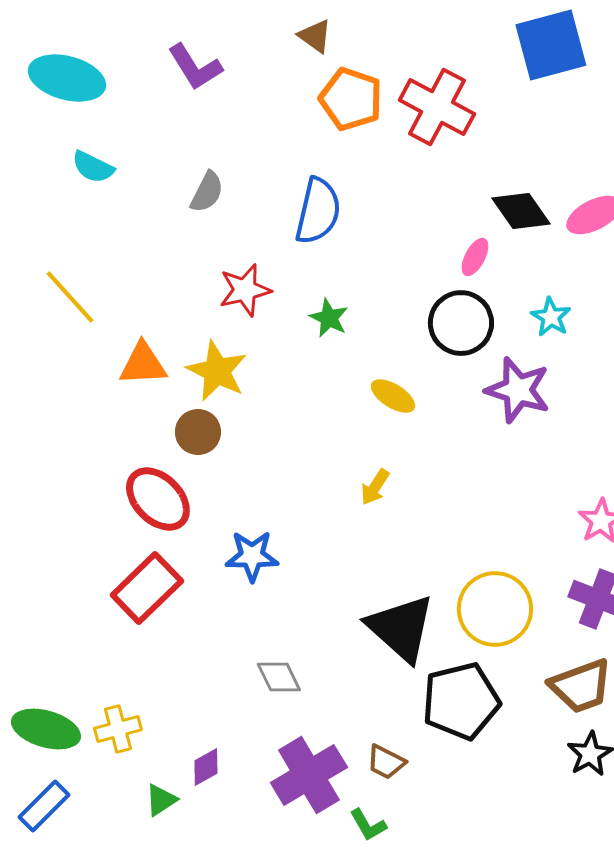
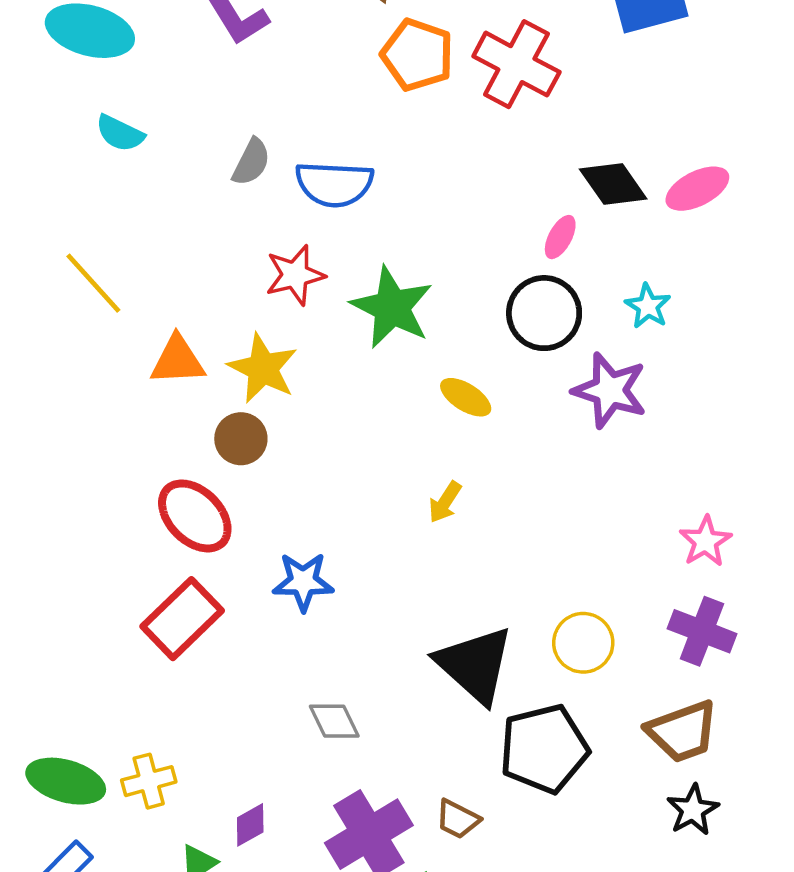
blue semicircle: (318, 211) -> (334, 184), moved, turned 80
green star: (329, 318) -> (392, 307), size x1.8
yellow circle: (495, 609) -> (583, 643), size x0.7

